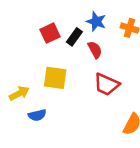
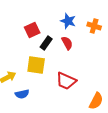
black rectangle: (74, 37) -> (46, 43), moved
red trapezoid: (106, 84) -> (66, 81), moved

